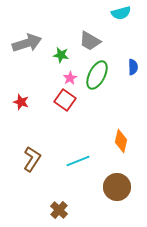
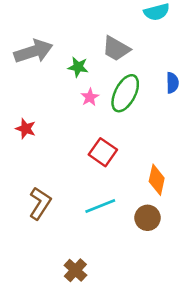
red square: (65, 100) -> (103, 152), moved
brown circle: (117, 187) -> (147, 218), moved, size x0.7

